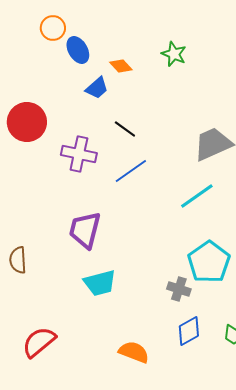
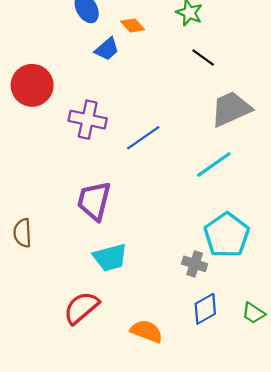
black line: (125, 129) -> (203, 58), moved
red semicircle: (39, 342) -> (81, 308), moved

